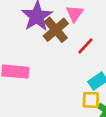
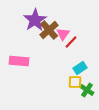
pink triangle: (75, 14) -> (63, 34), moved

